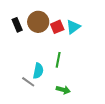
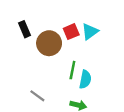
brown circle: (38, 22) -> (49, 43), moved
cyan semicircle: (38, 71) -> (85, 79), moved

